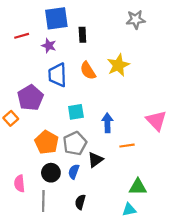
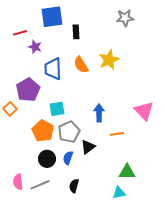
purple star: (49, 46) -> (35, 47), moved
cyan square: (76, 112) -> (57, 109), moved
pink semicircle: (19, 184) -> (18, 182), moved
gray line: (43, 201) -> (40, 185), turned 66

